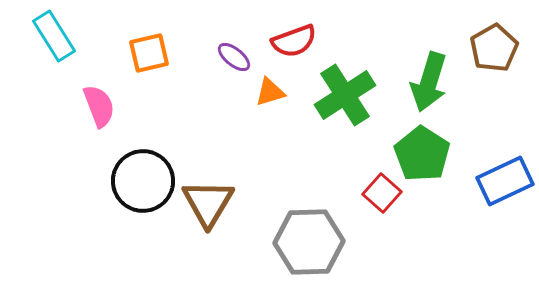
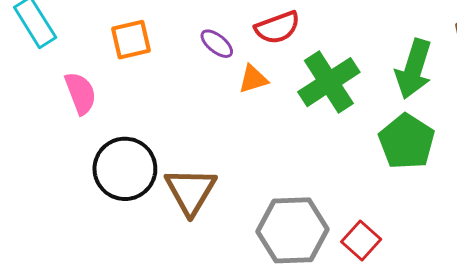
red square: (382, 193) -> (361, 241), moved

